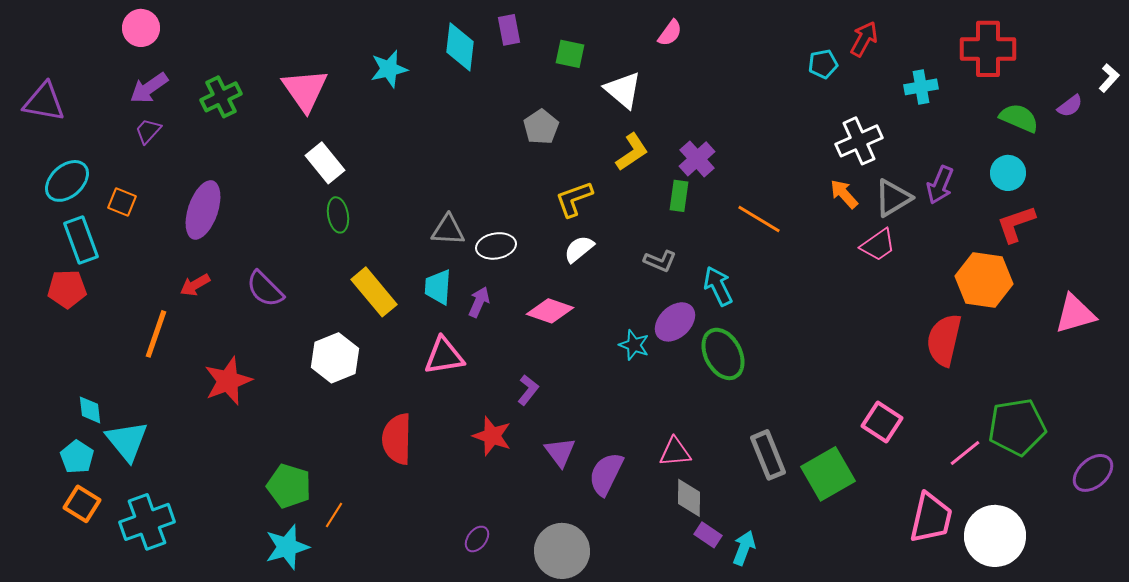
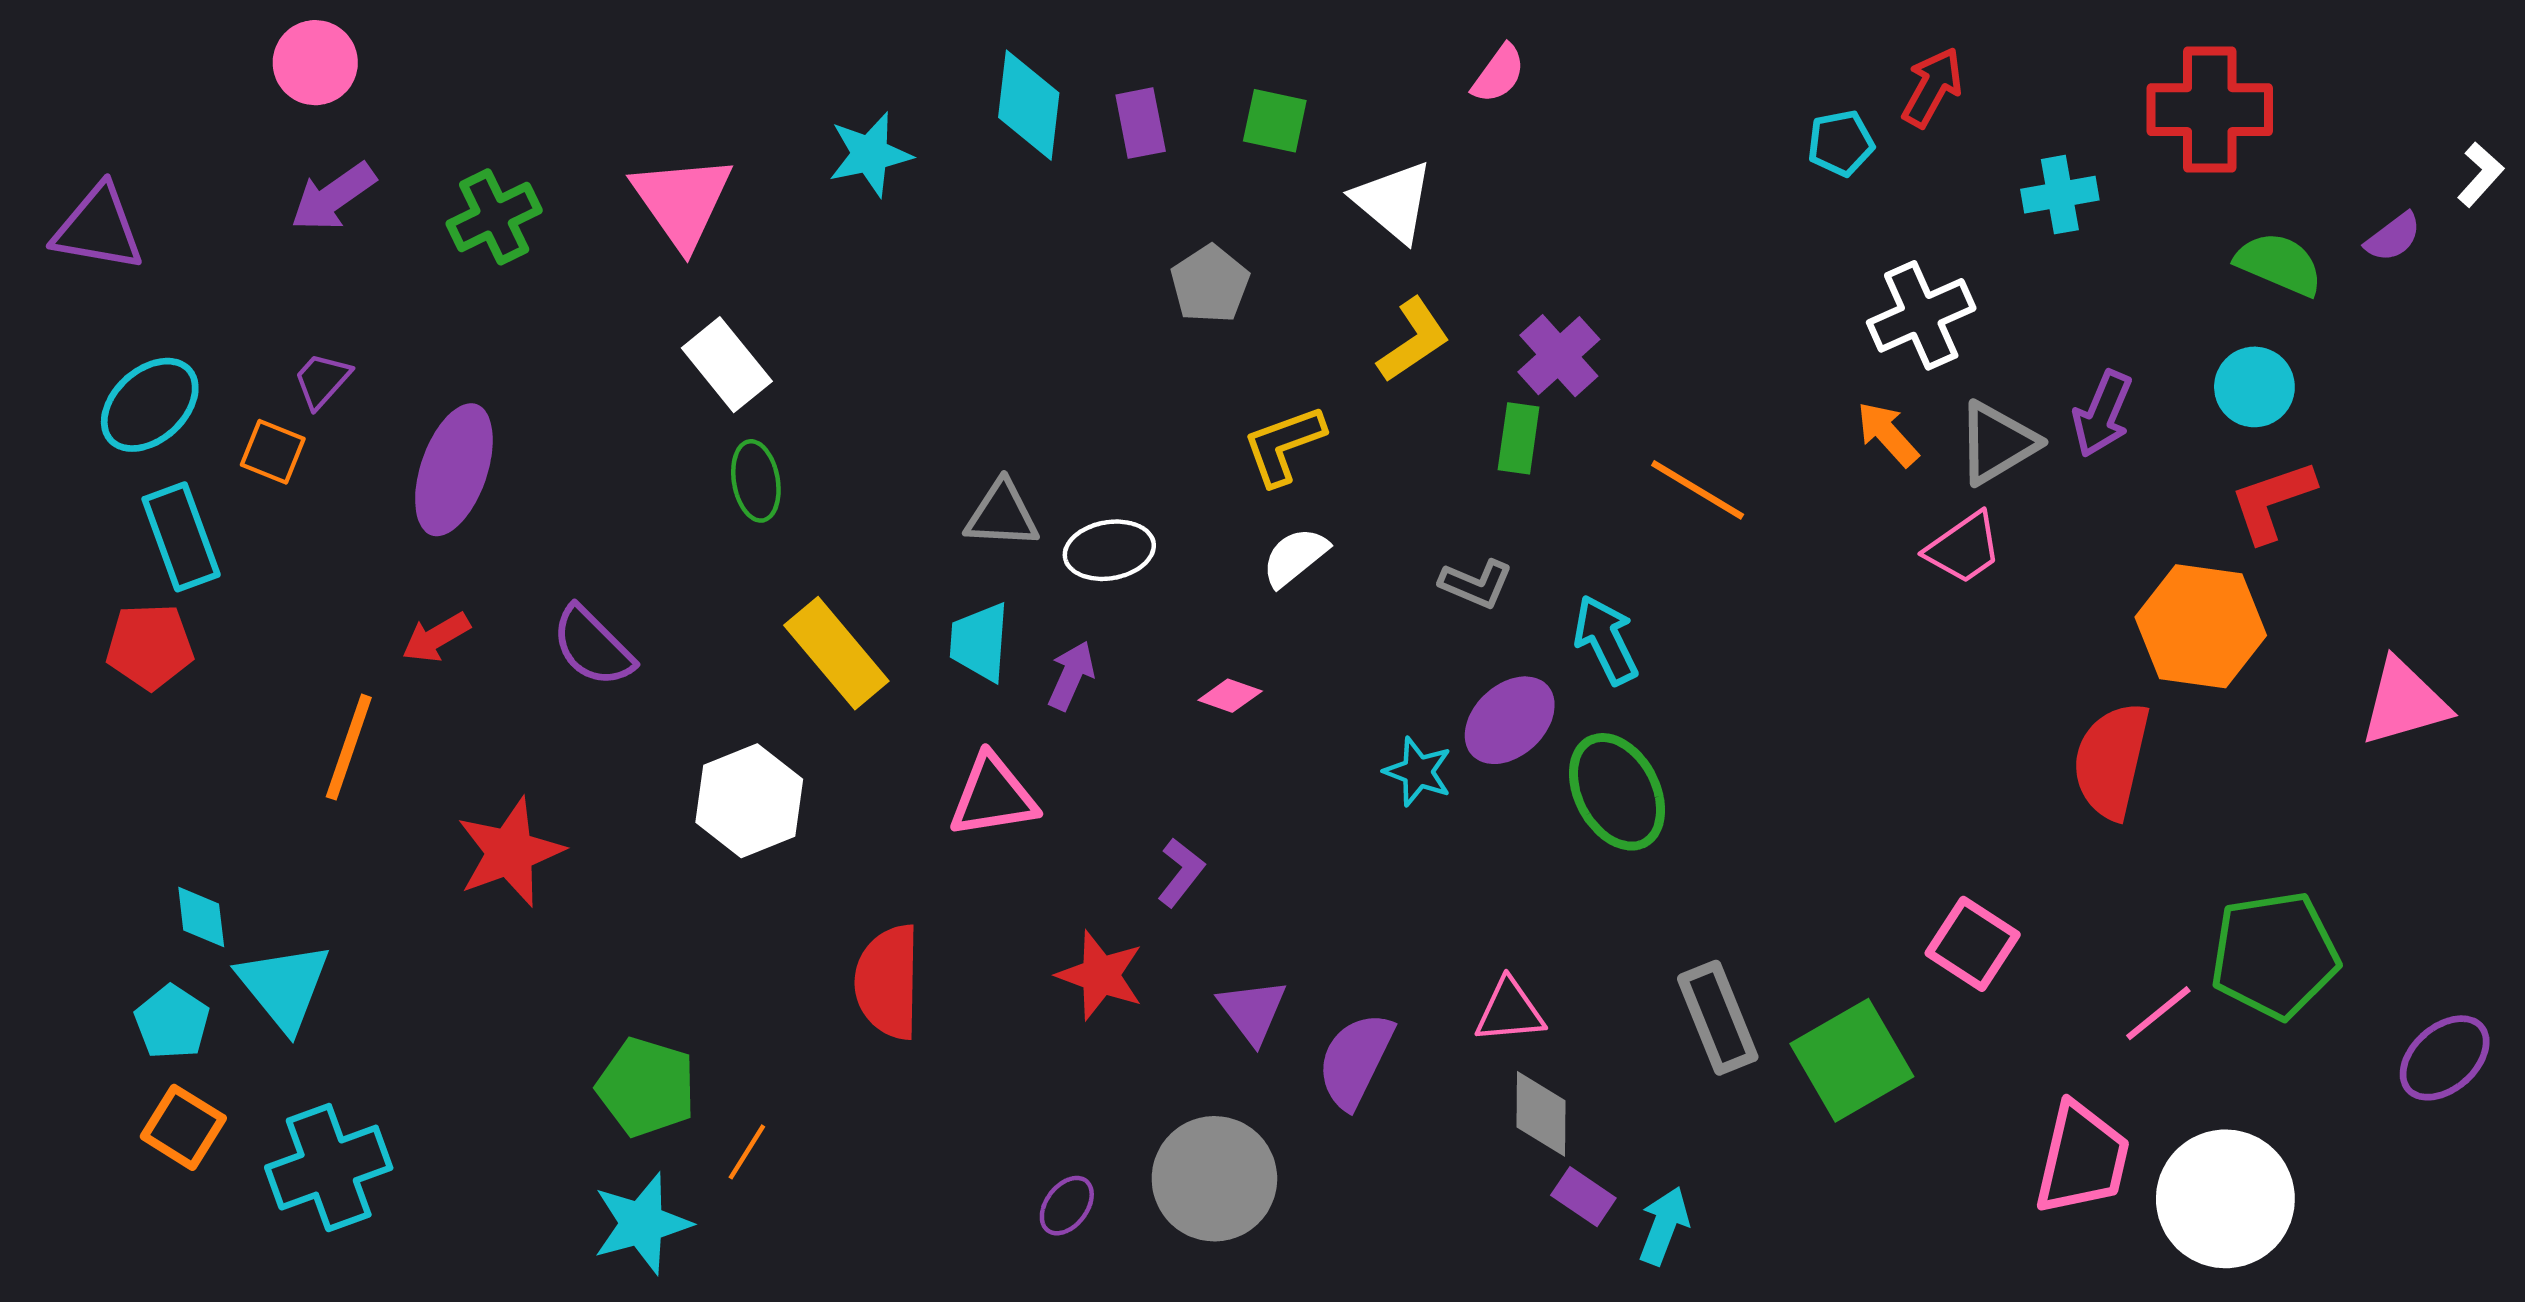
purple rectangle: (509, 30) -> (1141, 123), moved
purple trapezoid: (148, 131) -> (322, 380), moved
pink diamond: (550, 311) -> (1230, 696), size x0.6
gray circle: (562, 551) -> (1214, 1179), moved

